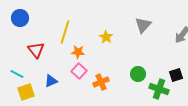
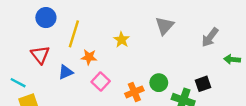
blue circle: (20, 18) -> (46, 18), moved
pink square: (79, 71) -> (101, 82), moved
blue triangle: (51, 81) -> (66, 72), moved
orange cross: (101, 82) -> (134, 92), moved

